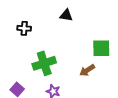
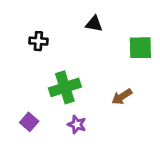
green square: (101, 48) -> (140, 48), moved

